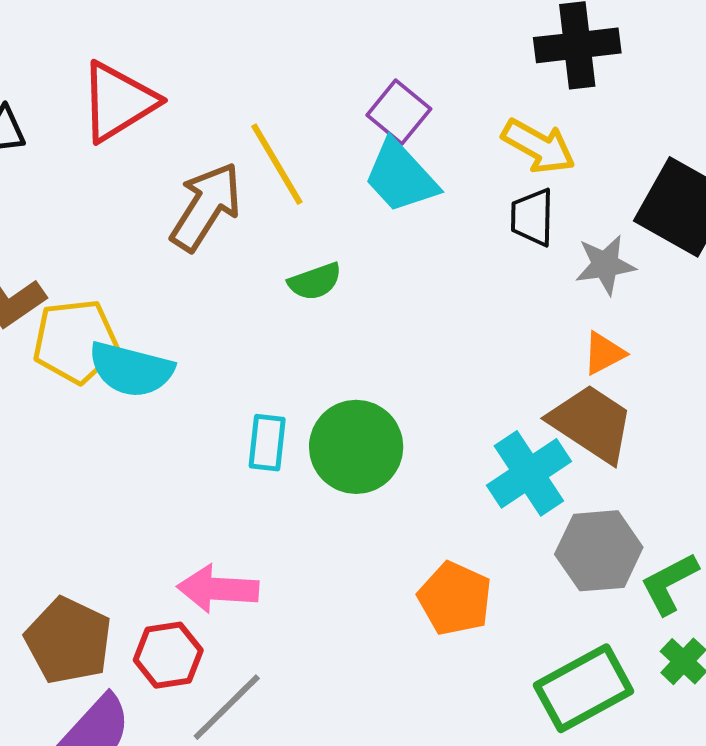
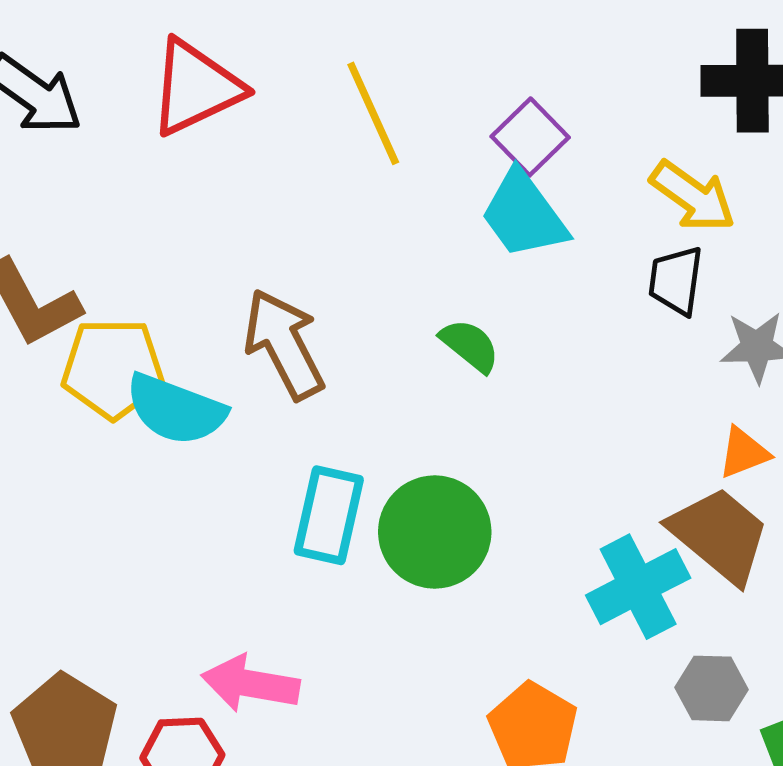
yellow line: (277, 164) -> (373, 113), moved
brown arrow: (206, 207) -> (284, 344), moved, turned -66
green semicircle: (315, 281) -> (470, 345), moved, turned -128
cyan rectangle: (267, 443) -> (329, 515), size x1.4
gray hexagon: (599, 551) -> (711, 688), size x0.7

